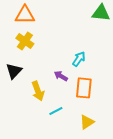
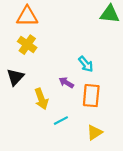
cyan arrow: (79, 59) -> (86, 64), turned 105

